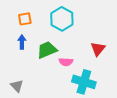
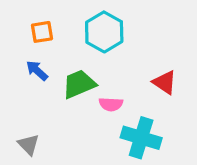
blue arrow: (22, 42) -> (37, 71), turned -48
red triangle: (98, 49) -> (165, 82), turned -35

